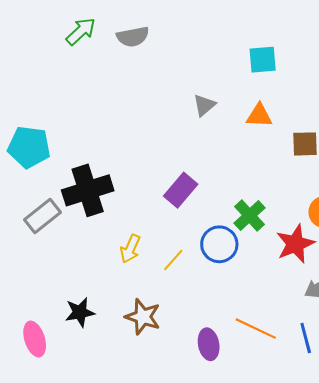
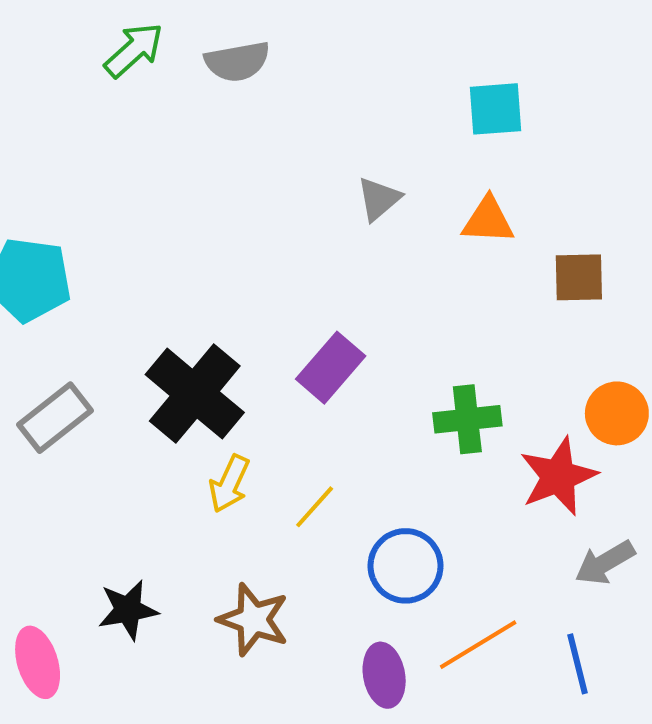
black cross: (88, 190) -> (195, 394), moved, turned -33
green cross: (250, 216) -> (467, 419), turned 36
blue circle: (219, 244) -> (406, 566), moved
orange line: (256, 329) -> (478, 645), turned -57

